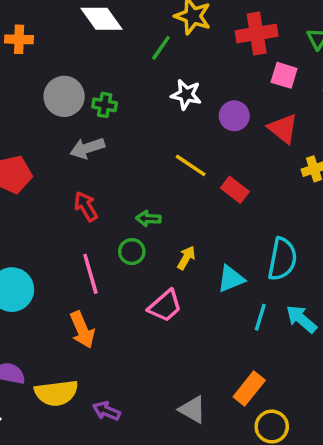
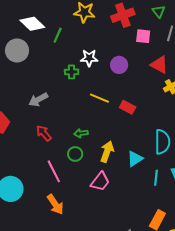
green line: (161, 48) -> (58, 35), moved
gray circle: (64, 96) -> (17, 51), moved
green cross: (105, 105) -> (72, 72), moved
red triangle: (283, 128) -> (159, 65), moved
yellow arrow: (186, 258) -> (107, 152), size x1.5

